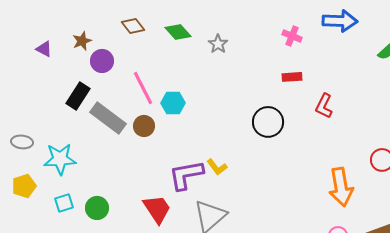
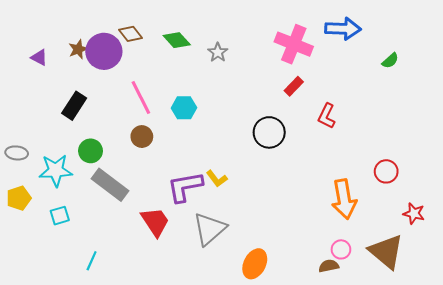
pink cross: (292, 36) -> (294, 44), size x1.8
purple circle: (102, 61) -> (104, 51), moved, size x1.5
red rectangle: (292, 77) -> (294, 86), turned -42
cyan hexagon: (173, 103) -> (184, 108), moved
gray rectangle: (108, 118) -> (110, 185), moved
green circle: (97, 208) -> (91, 151), moved

